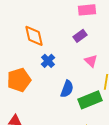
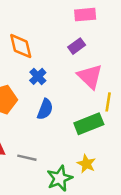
pink triangle: (91, 61) -> (90, 76), size x1.6
blue semicircle: (67, 89) -> (45, 109), moved

